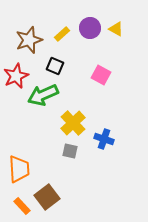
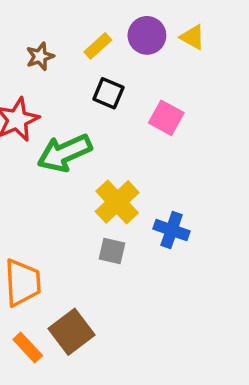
brown star: (29, 40) -> (40, 56), size x0.6
black square: (55, 66) -> (108, 93), moved

